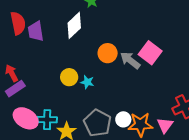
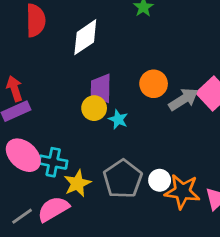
white diamond: (74, 25) -> (85, 37), moved
purple trapezoid: (36, 31) -> (101, 88), moved
gray arrow: (130, 60) -> (183, 99), turned 100

